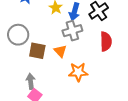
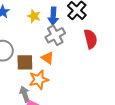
orange star: (78, 72) -> (39, 80), moved

